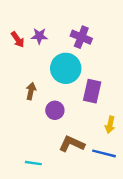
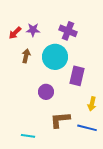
red arrow: (18, 40) -> (15, 33), turned 80
brown arrow: (31, 91) -> (26, 56), moved
brown L-shape: (72, 144) -> (60, 120), turned -30

